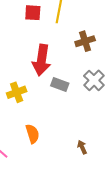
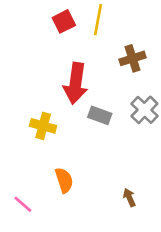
red square: (33, 13) -> (64, 21), turned -30
yellow cross: (17, 92) -> (43, 126), turned 36

